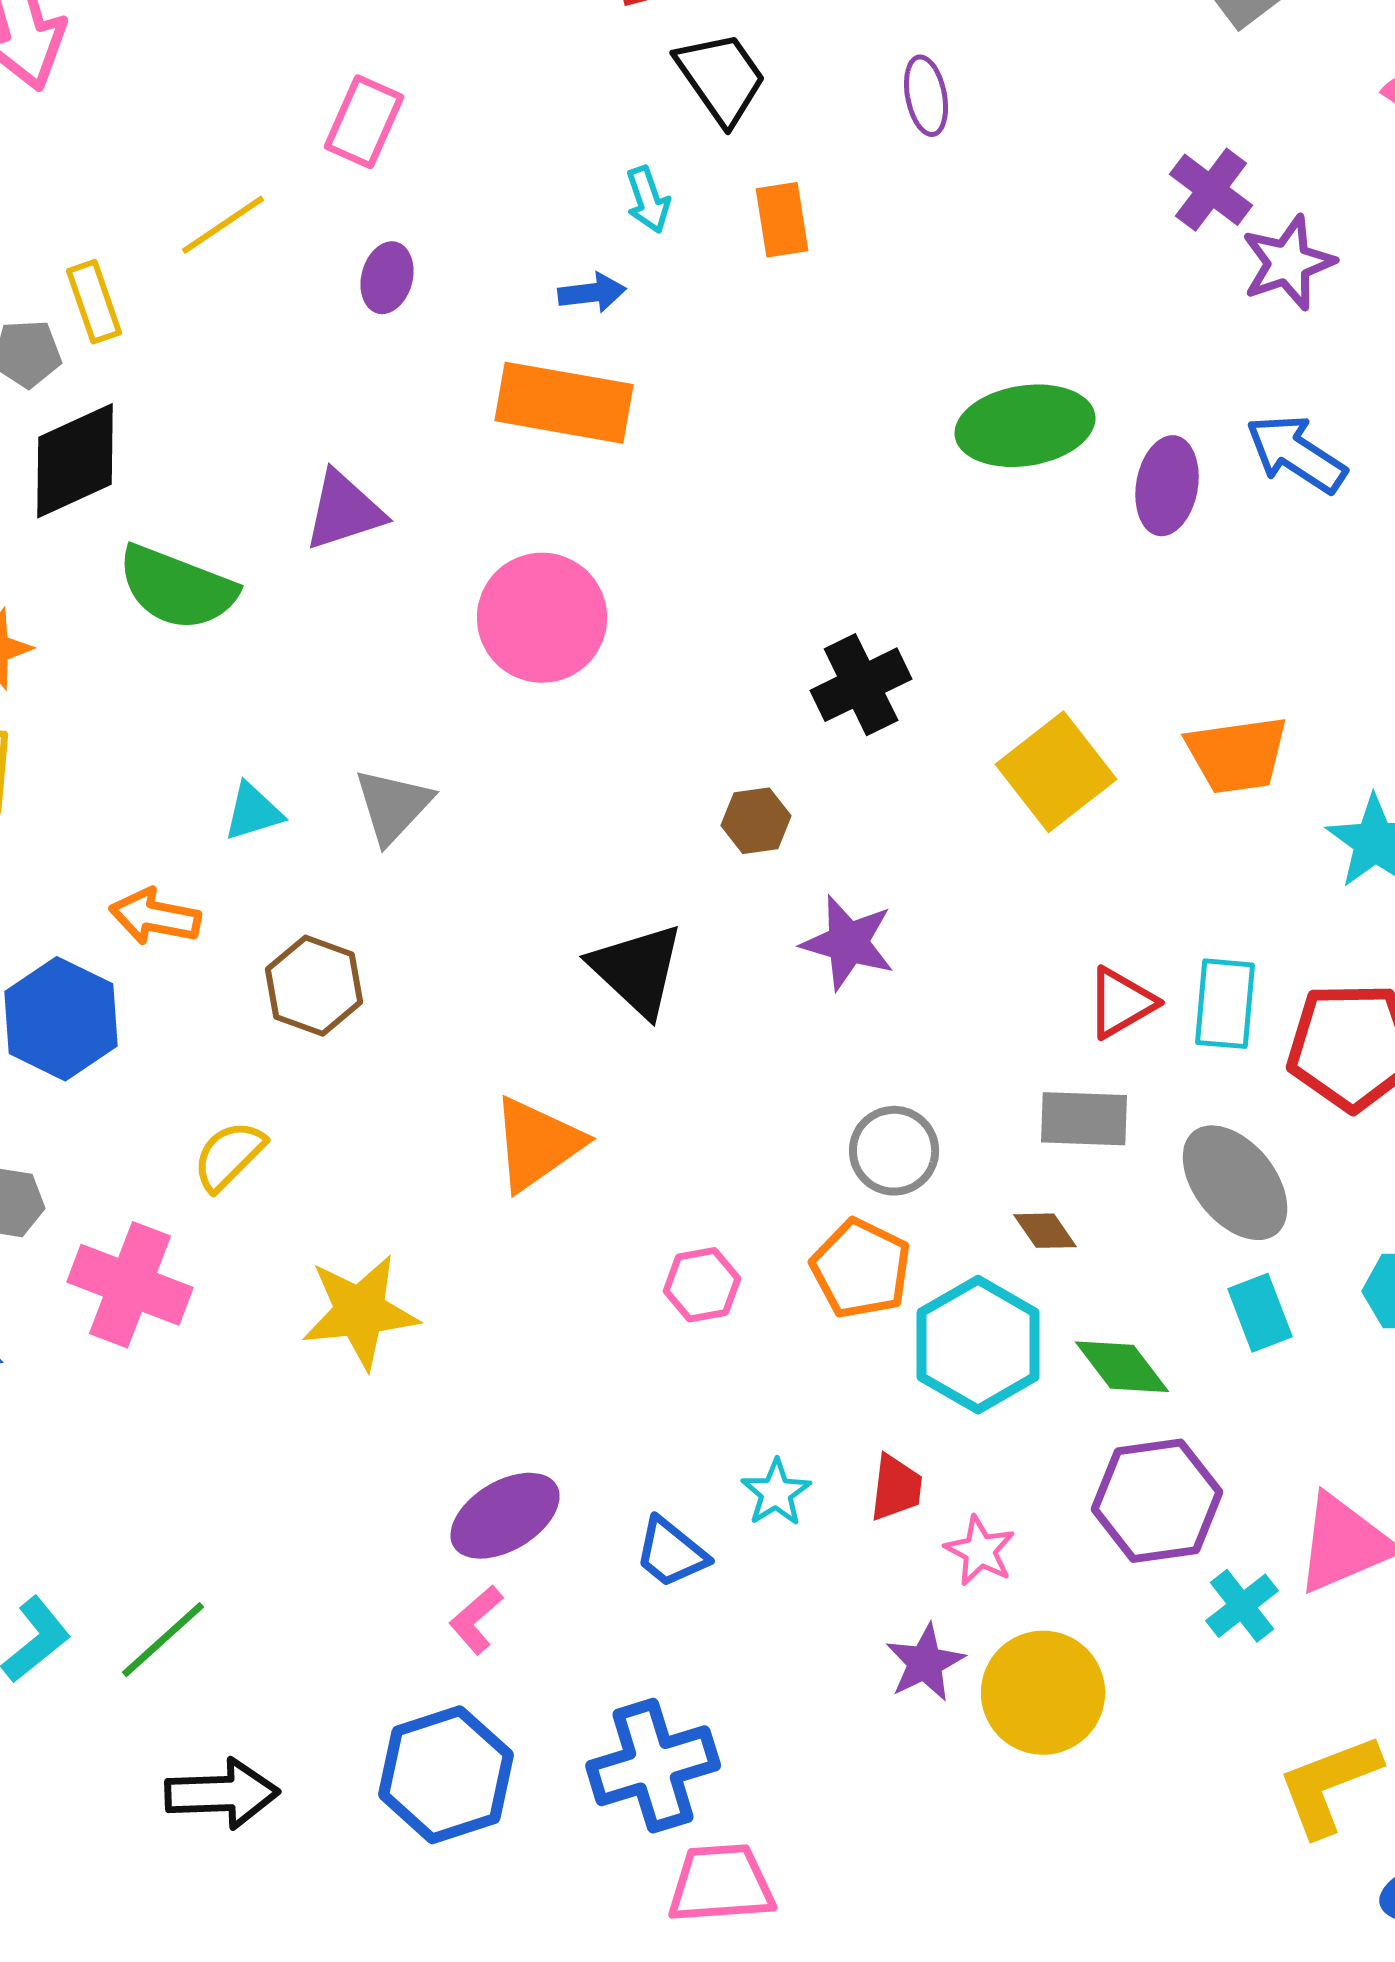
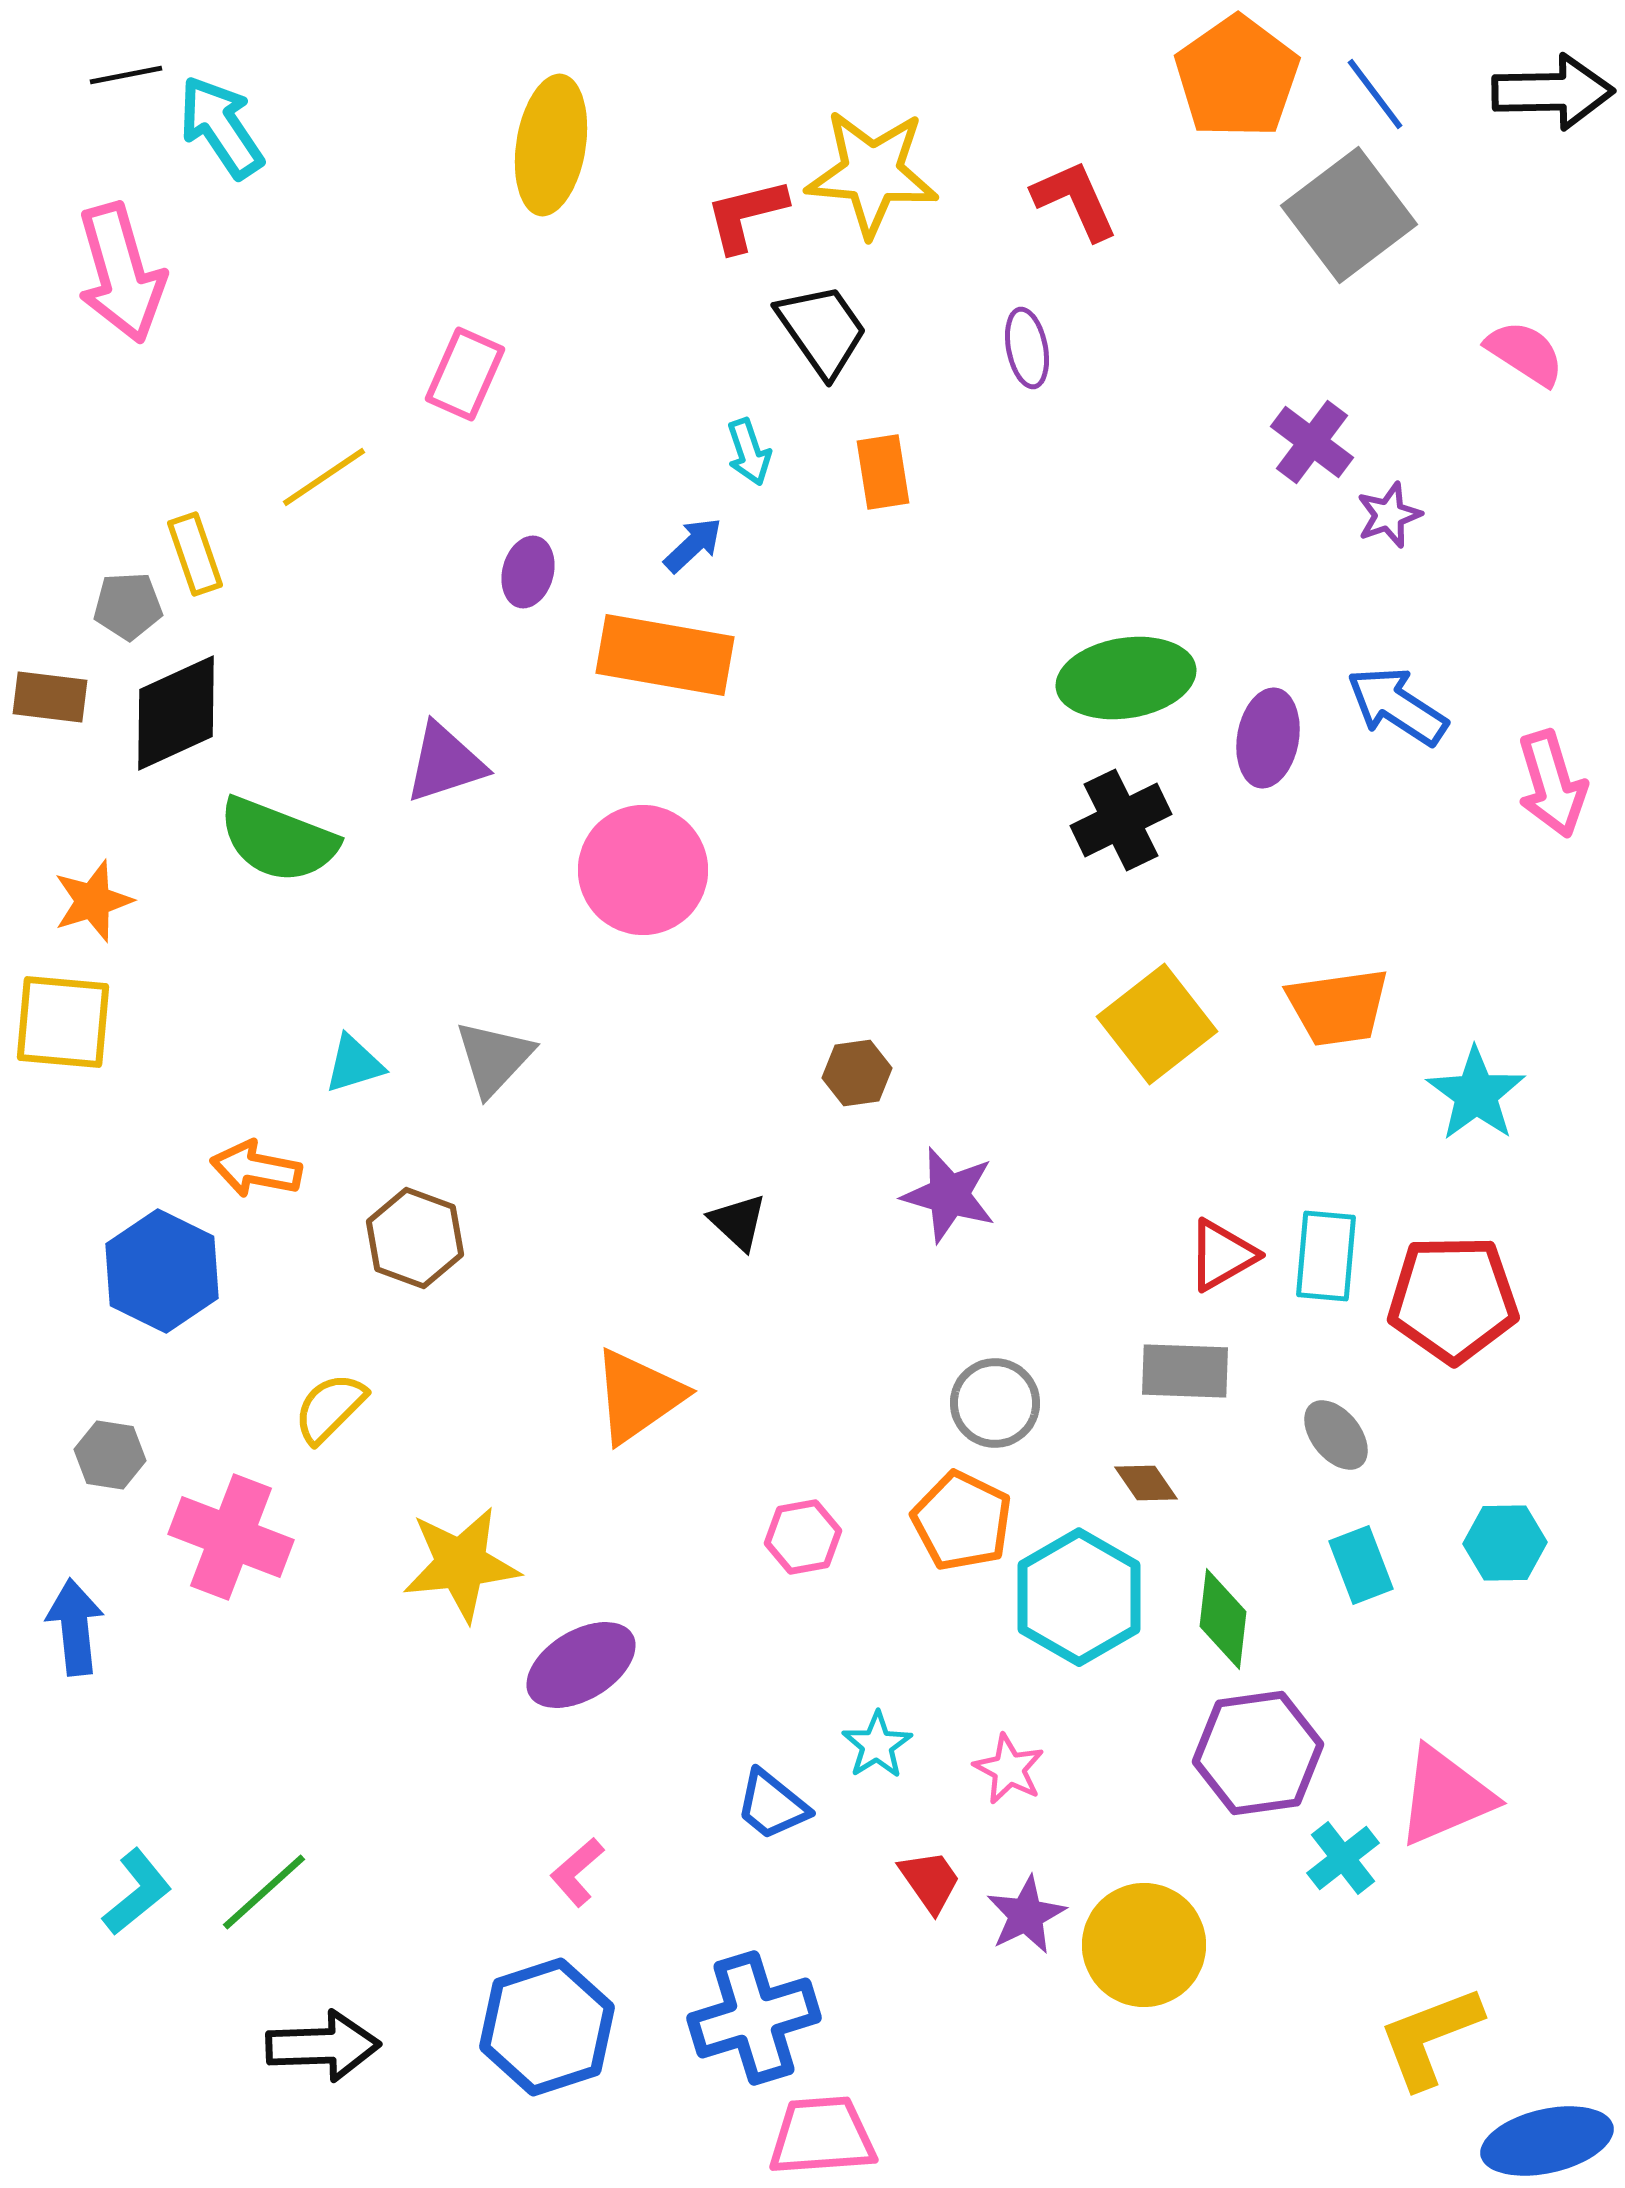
purple star: (1288, 263) -> (1389, 515), size x0.7
purple ellipse: (387, 278) -> (528, 572), moved
blue arrow: (592, 293) -> (693, 545), turned -36
black cross: (861, 685) -> (1121, 820), moved
black triangle: (637, 970) -> (738, 1222), size x0.6
gray ellipse: (1235, 1183) -> (1336, 1435), size x0.6
green diamond: (1122, 1367) -> (1223, 1619), turned 44
red trapezoid: (896, 1488) -> (930, 1881), moved, turned -42
purple ellipse: (505, 1516) -> (581, 1665), moved
pink star: (980, 1551) -> (1009, 1769), moved

